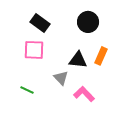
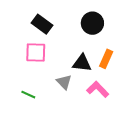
pink L-shape: (84, 94) -> (98, 89), moved

